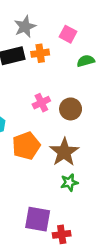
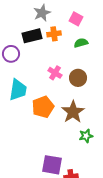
green semicircle: (86, 61) -> (81, 43), moved
pink cross: (41, 103) -> (55, 73), turned -32
green star: (69, 182) -> (86, 136), moved

